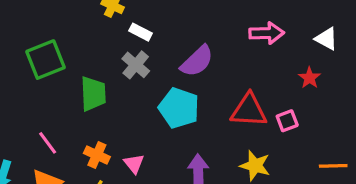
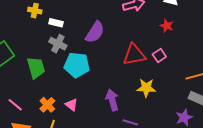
cyan pentagon: (179, 108) -> (77, 65), moved
orange cross: (97, 155) -> (47, 105), turned 35

